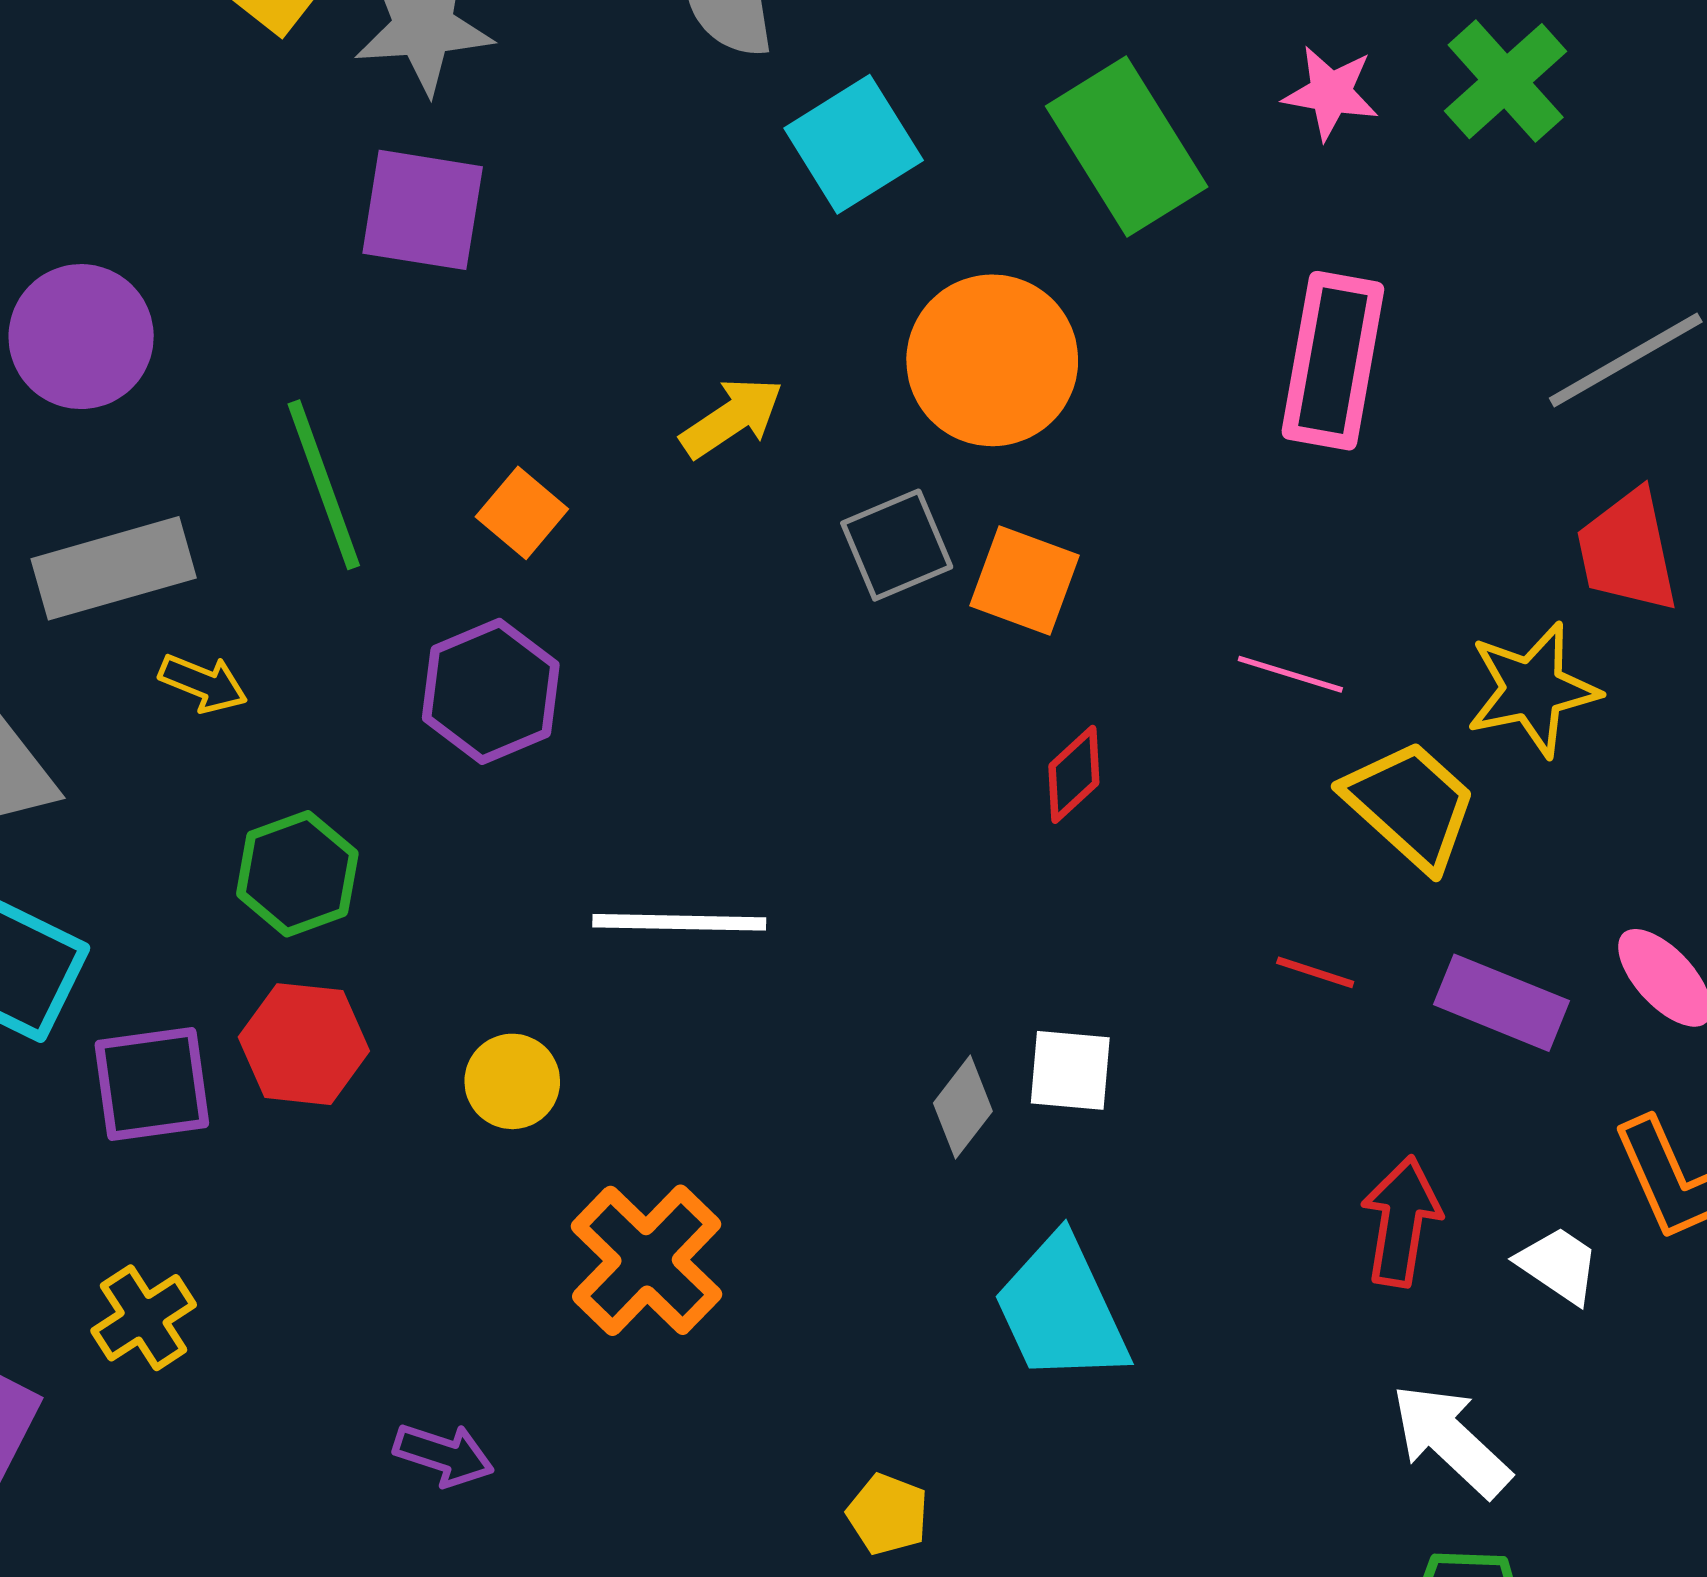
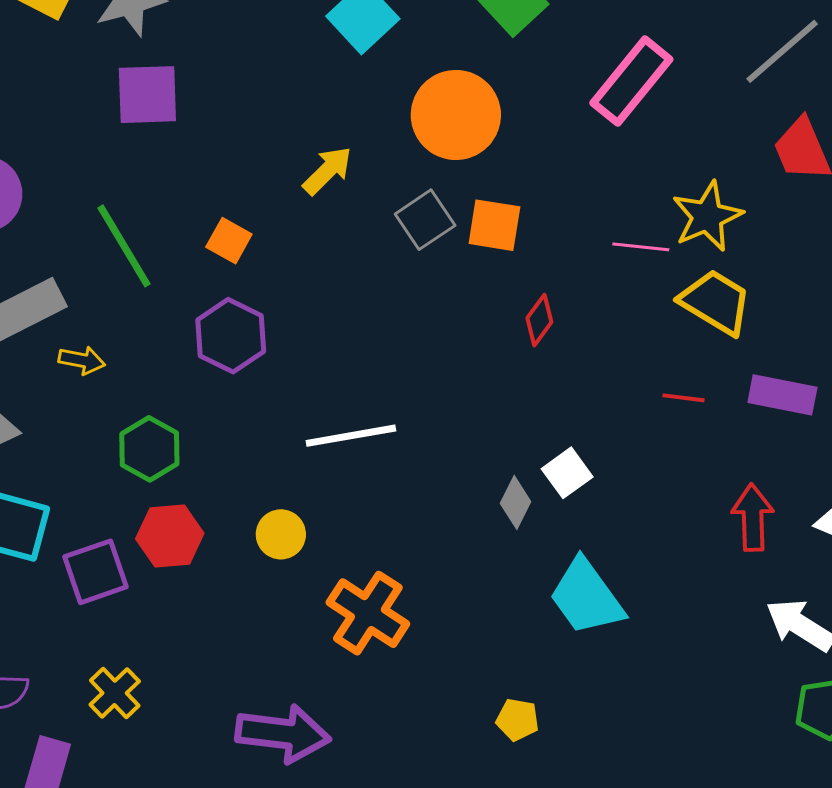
pink rectangle: (1333, 361) -> (631, 81), turned 40
yellow star: (1533, 689) -> (707, 216), moved
white square: (1070, 1070) -> (567, 473), turned -30
purple arrow: (444, 1455) -> (283, 734), size x1.8

